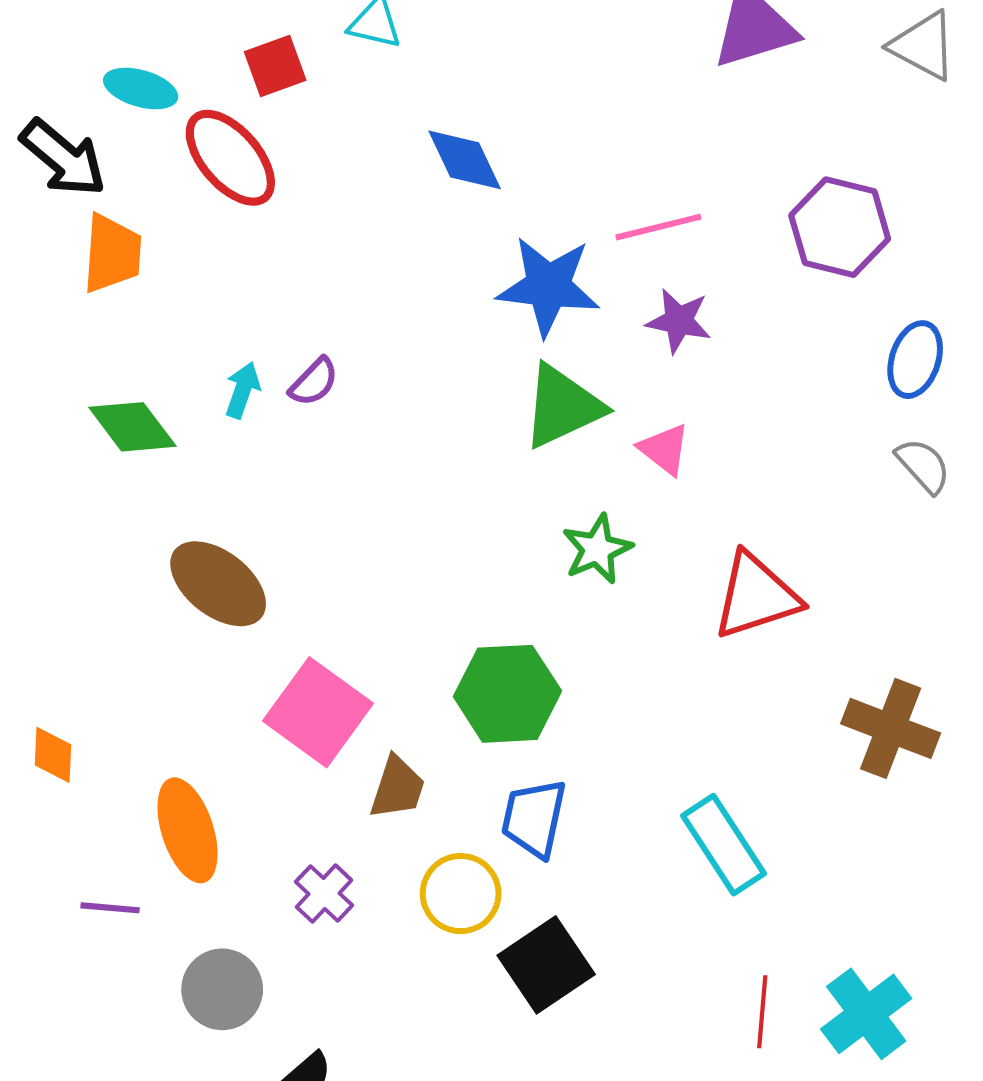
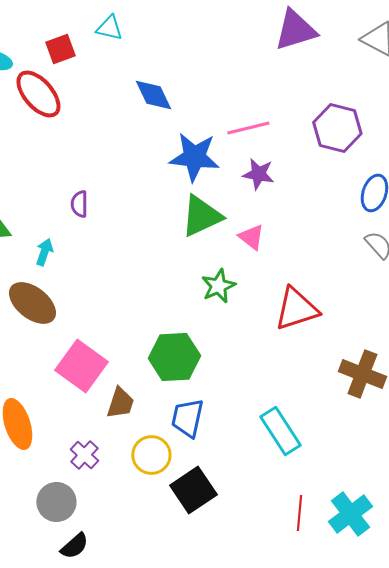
purple semicircle: (314, 382) -> (79, 204), turned 136
cyan arrow: (243, 390) -> (44, 252), moved
gray circle: (222, 989) -> (56, 502), moved

